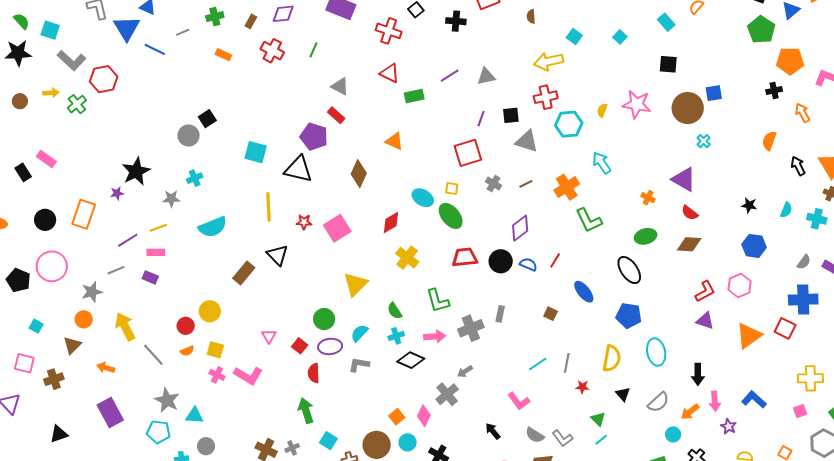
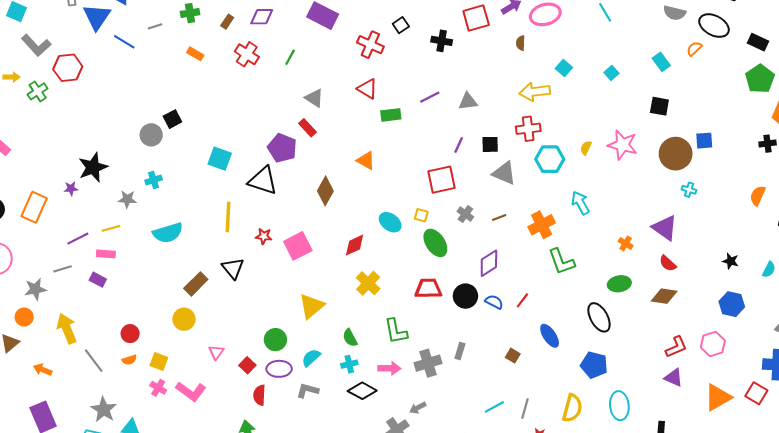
cyan cross: (704, 141) -> (689, 190), turned -32
green ellipse: (451, 216) -> (435, 243), moved
yellow circle: (210, 311) -> (184, 319), moved

